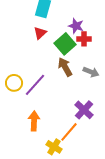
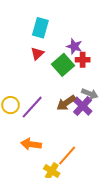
brown arrow: (65, 67) -> (66, 103), moved, turned -96
purple cross: (84, 110) -> (83, 106), moved
orange arrow: (34, 121) -> (31, 144), turned -84

